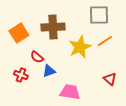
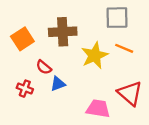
orange line: (105, 41) -> (124, 48), turned 56
red triangle: (110, 79) -> (130, 93), size x1.6
pink trapezoid: (70, 92) -> (98, 109), moved

